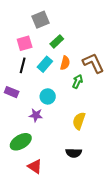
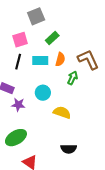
cyan rectangle: (45, 64) -> (40, 61), turned 49
purple star: (36, 115) -> (18, 105), moved
yellow semicircle: (79, 121) -> (62, 112), moved, turned 90

